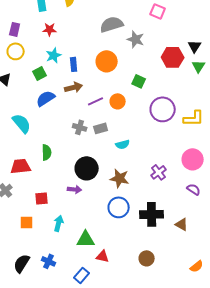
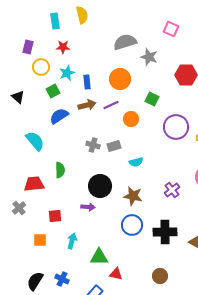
yellow circle: (16, 51) -> (41, 67), moved
purple line: (96, 101) -> (111, 105), moved

